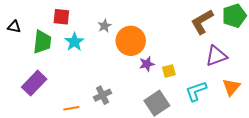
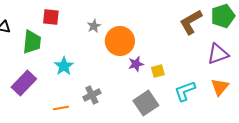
cyan star: (74, 42) -> (64, 66), moved
purple triangle: (216, 56) -> (218, 54), moved

